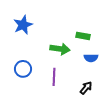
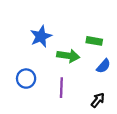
blue star: (23, 25) -> (41, 36), moved
blue semicircle: (91, 58) -> (103, 66), turned -48

